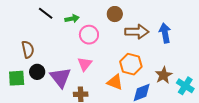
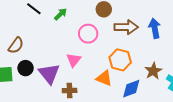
green arrow: (72, 19) -> (61, 14), turned -32
pink circle: (89, 35) -> (88, 34), moved
brown semicircle: (28, 49) -> (16, 45), turned 48

